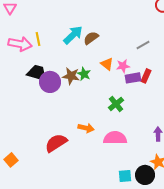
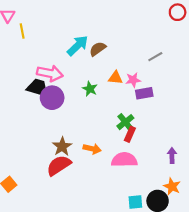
yellow line: (38, 39) -> (22, 31), moved
pink arrow: (20, 44) -> (50, 73), moved
orange triangle: (107, 64) -> (115, 78), turned -32
brown star: (71, 76) -> (62, 147), moved, turned 30
red rectangle: (146, 76) -> (130, 134), moved

